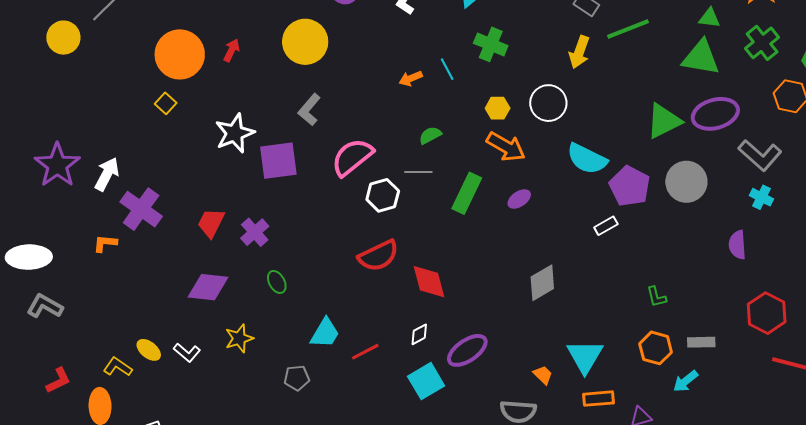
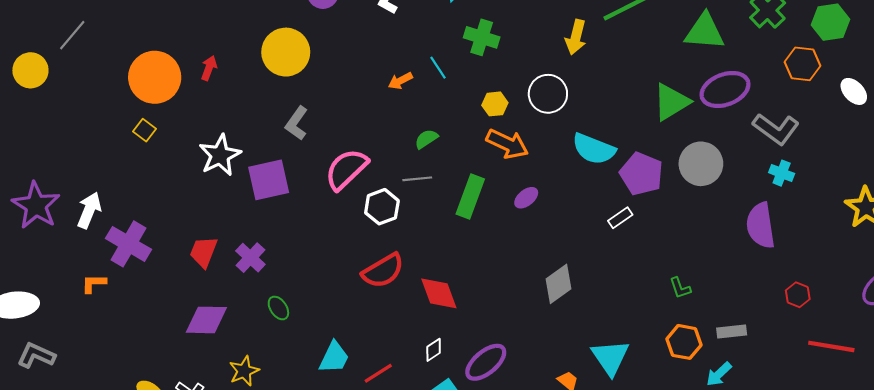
purple semicircle: (737, 245) -> (761, 225), size x1.5
red hexagon: (767, 313) -> (798, 295), size x0.6

